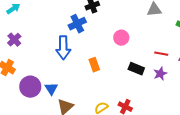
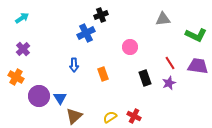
blue arrow: (63, 48) -> (74, 65), moved, size x0.6
red line: (161, 54) -> (170, 63), turned 48
black rectangle: (136, 69) -> (145, 78), turned 49

